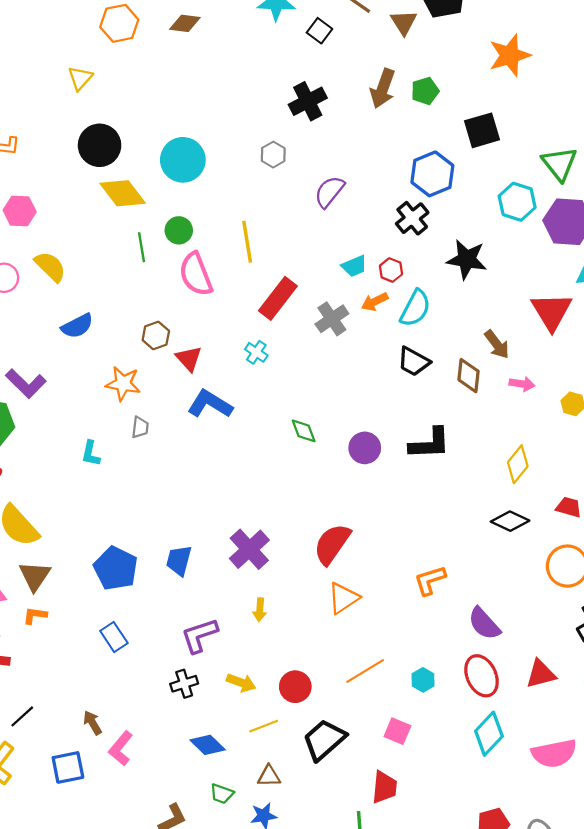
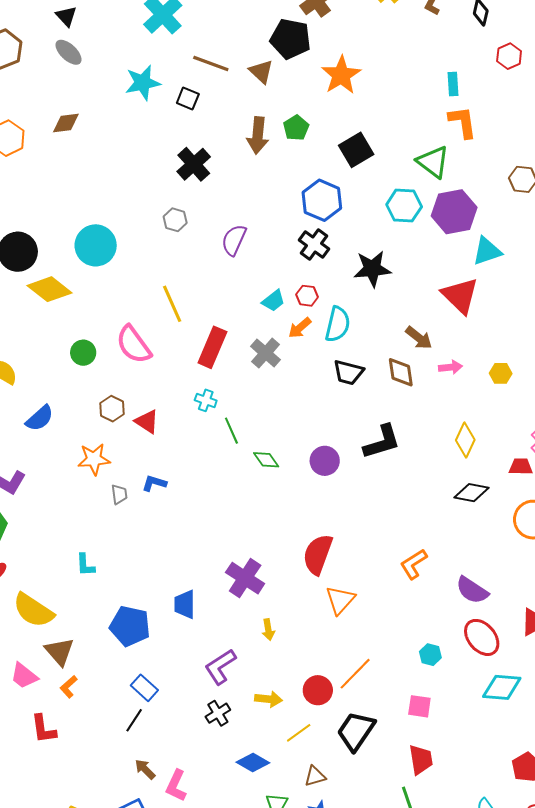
orange star: (510, 55) -> (341, 75), moved
green circle: (179, 230) -> (83, 353), moved
green line: (142, 247) -> (231, 431), moved
blue L-shape: (210, 404) -> (154, 483), moved, size x0.6
cyan L-shape: (91, 453) -> (85, 565), moved
orange L-shape: (35, 615) -> (69, 687), turned -35
orange line: (365, 671) -> (355, 674), moved
black line: (22, 716) -> (134, 720), moved
cyan diamond: (489, 734) -> (502, 687), turned 66

